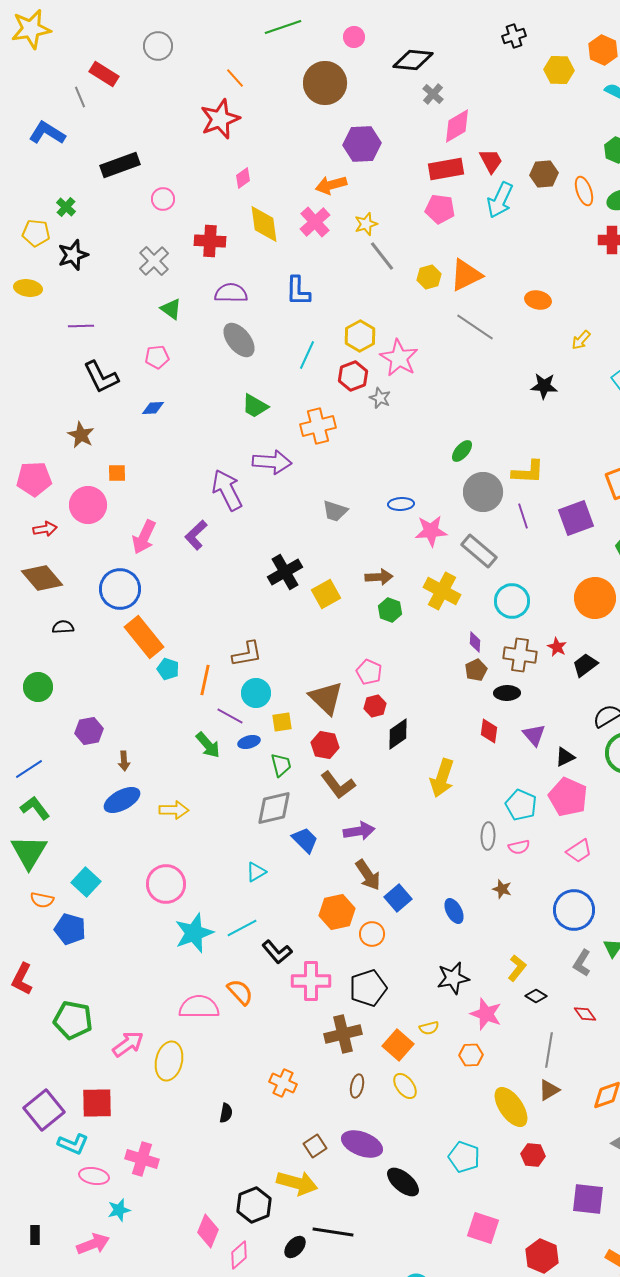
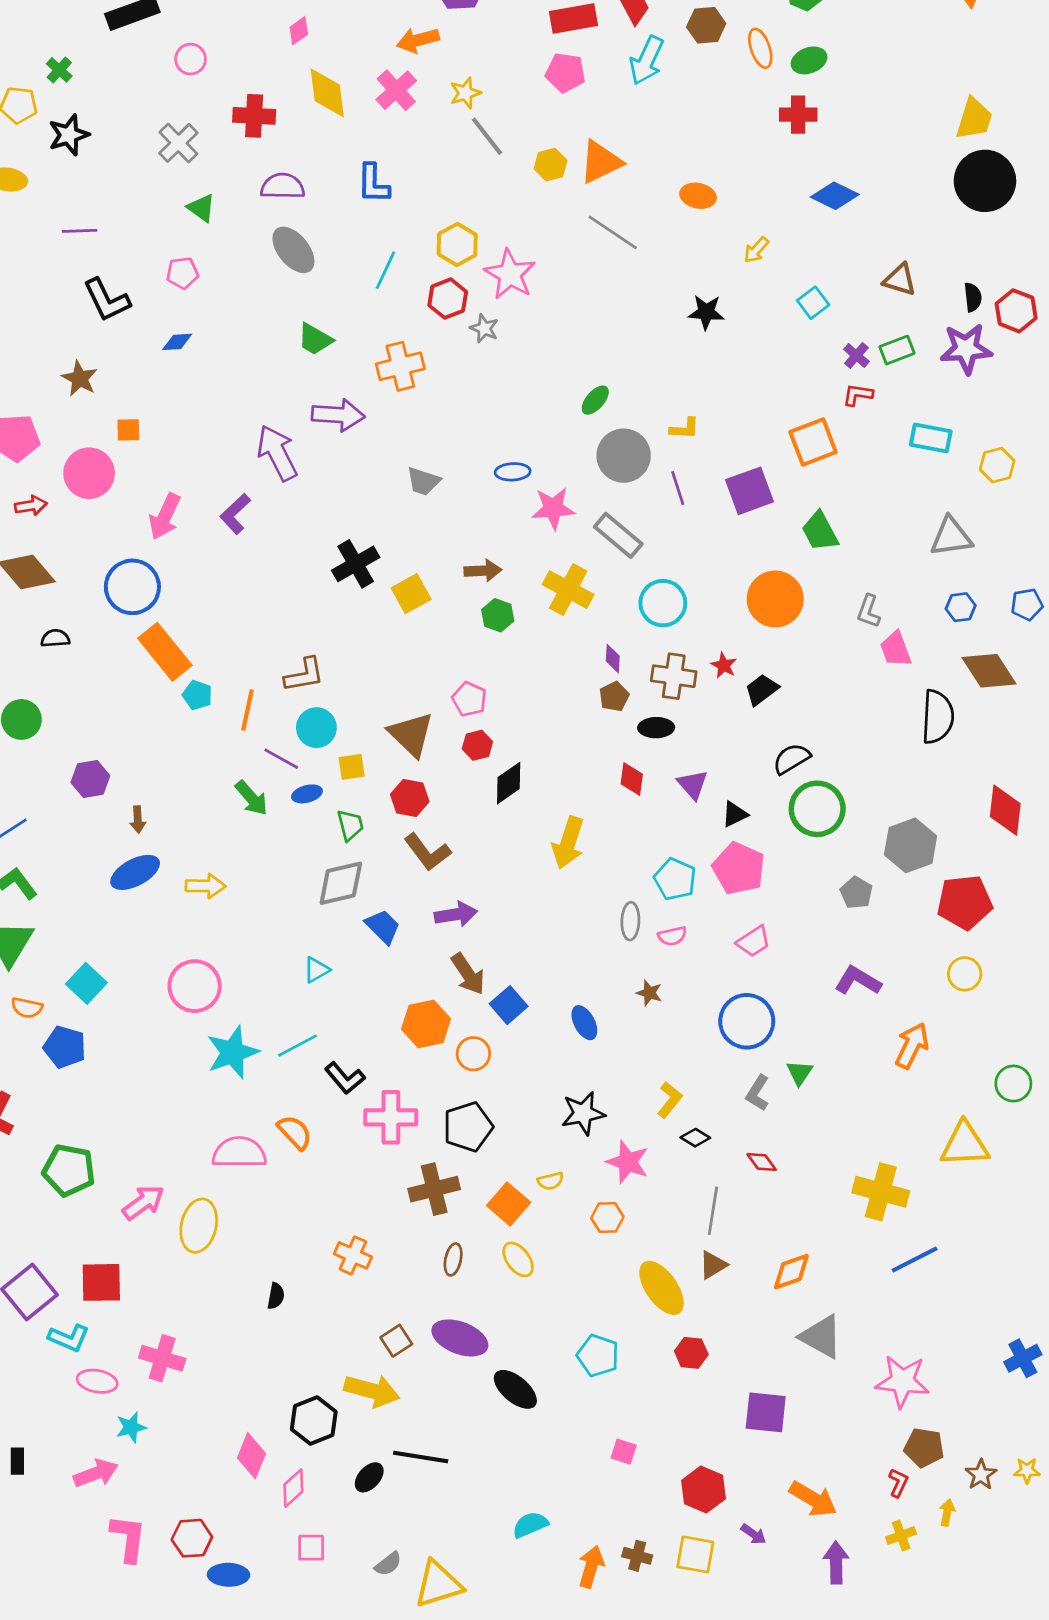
yellow L-shape: (528, 472) -> (685, 429), size x0.7
pink square: (483, 1228) -> (624, 1452), size x0.6

